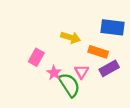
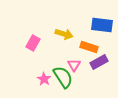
pink rectangle: (36, 57) -> (33, 43), moved
pink star: (54, 73) -> (44, 79), moved

